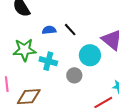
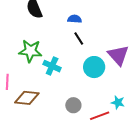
blue semicircle: (49, 30) -> (75, 19), moved
gray circle: (74, 75) -> (73, 105), moved

